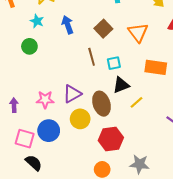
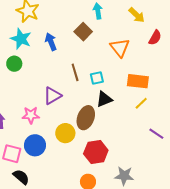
cyan star: (37, 21) -> (21, 39), size x1.5
brown square: (103, 29) -> (83, 32), moved
purple triangle: (72, 94) -> (52, 96), moved
yellow line: (137, 102) -> (141, 103), moved
brown ellipse: (101, 104) -> (86, 118), turned 40

